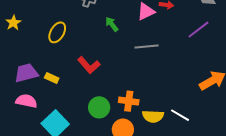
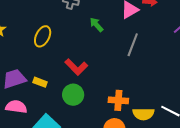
gray line: (147, 47) -> (133, 45), turned -60
green circle: (99, 107) -> (73, 95), moved

